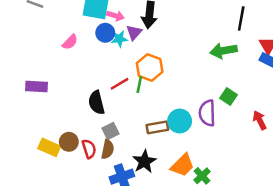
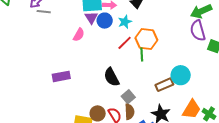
purple triangle: (134, 32) -> (91, 18), moved
cyan star: (119, 39) -> (125, 22), moved
red line: (119, 84) -> (125, 43), moved
purple semicircle: (207, 113) -> (198, 31), moved

